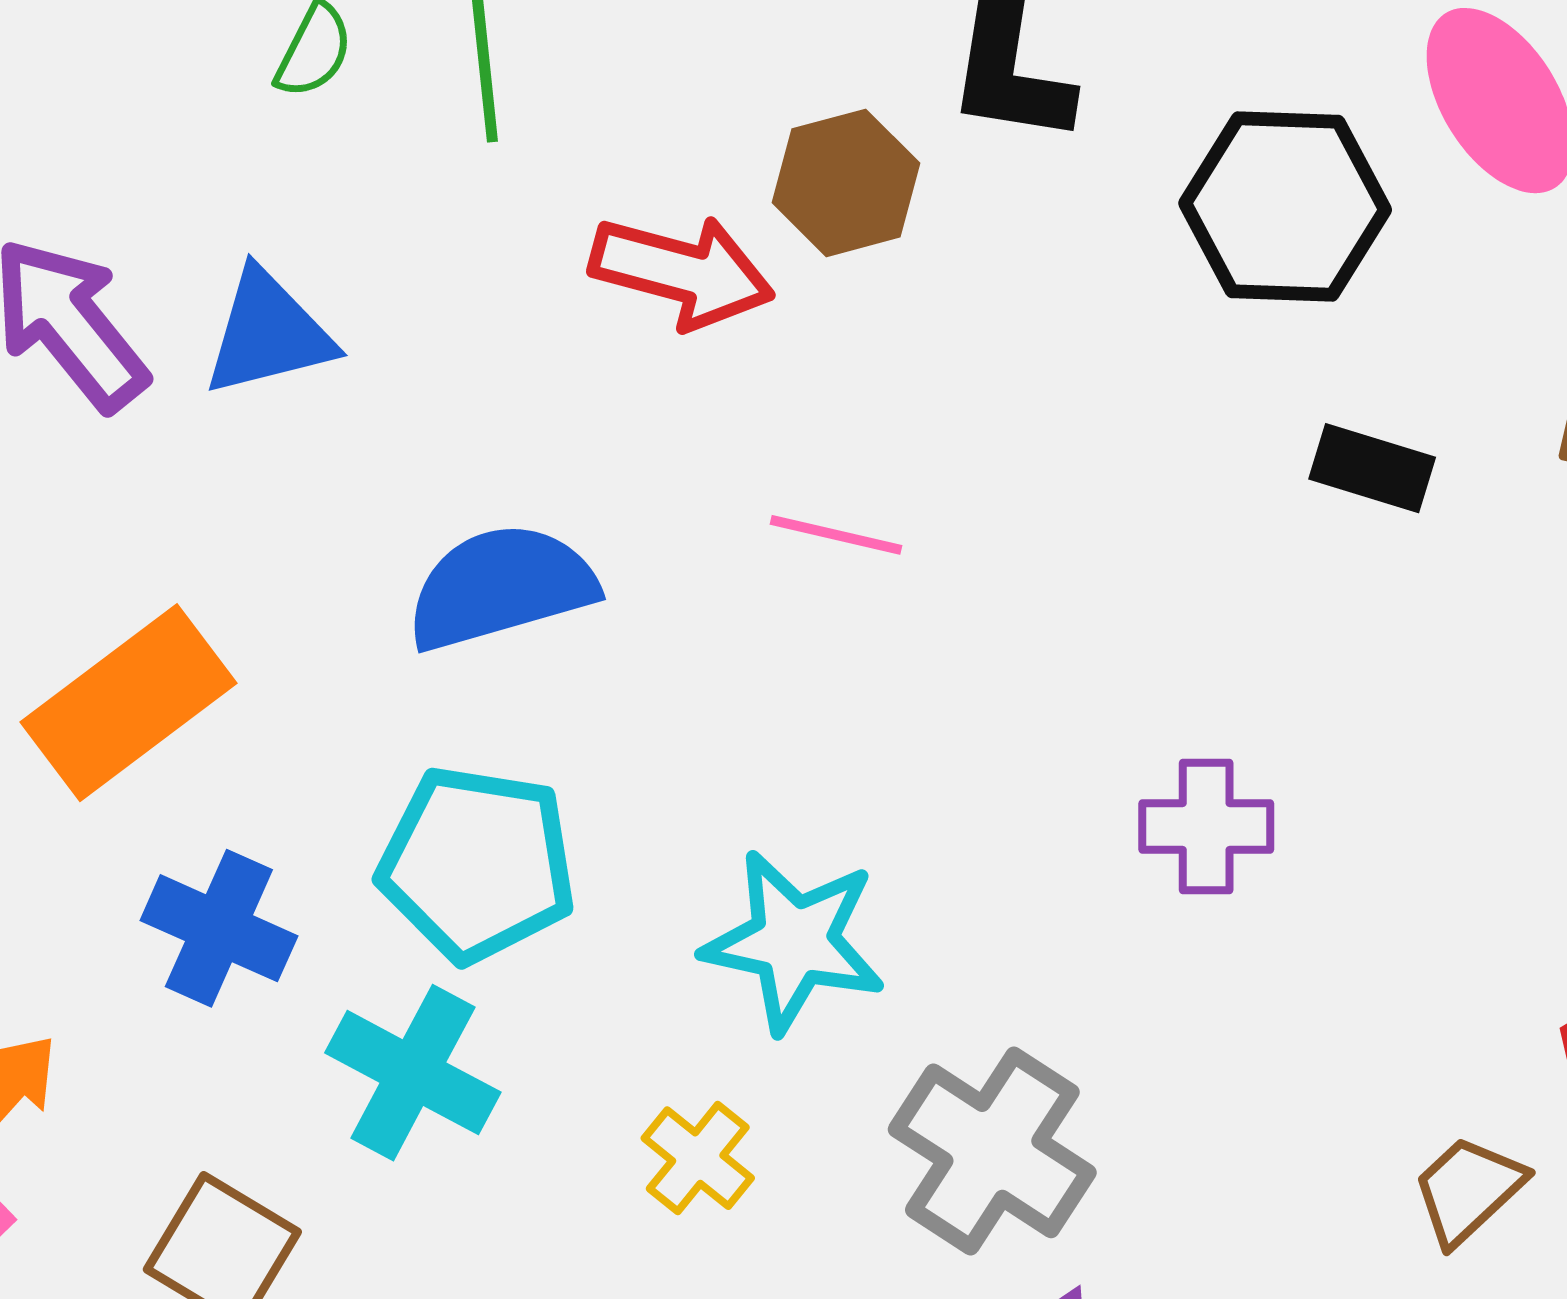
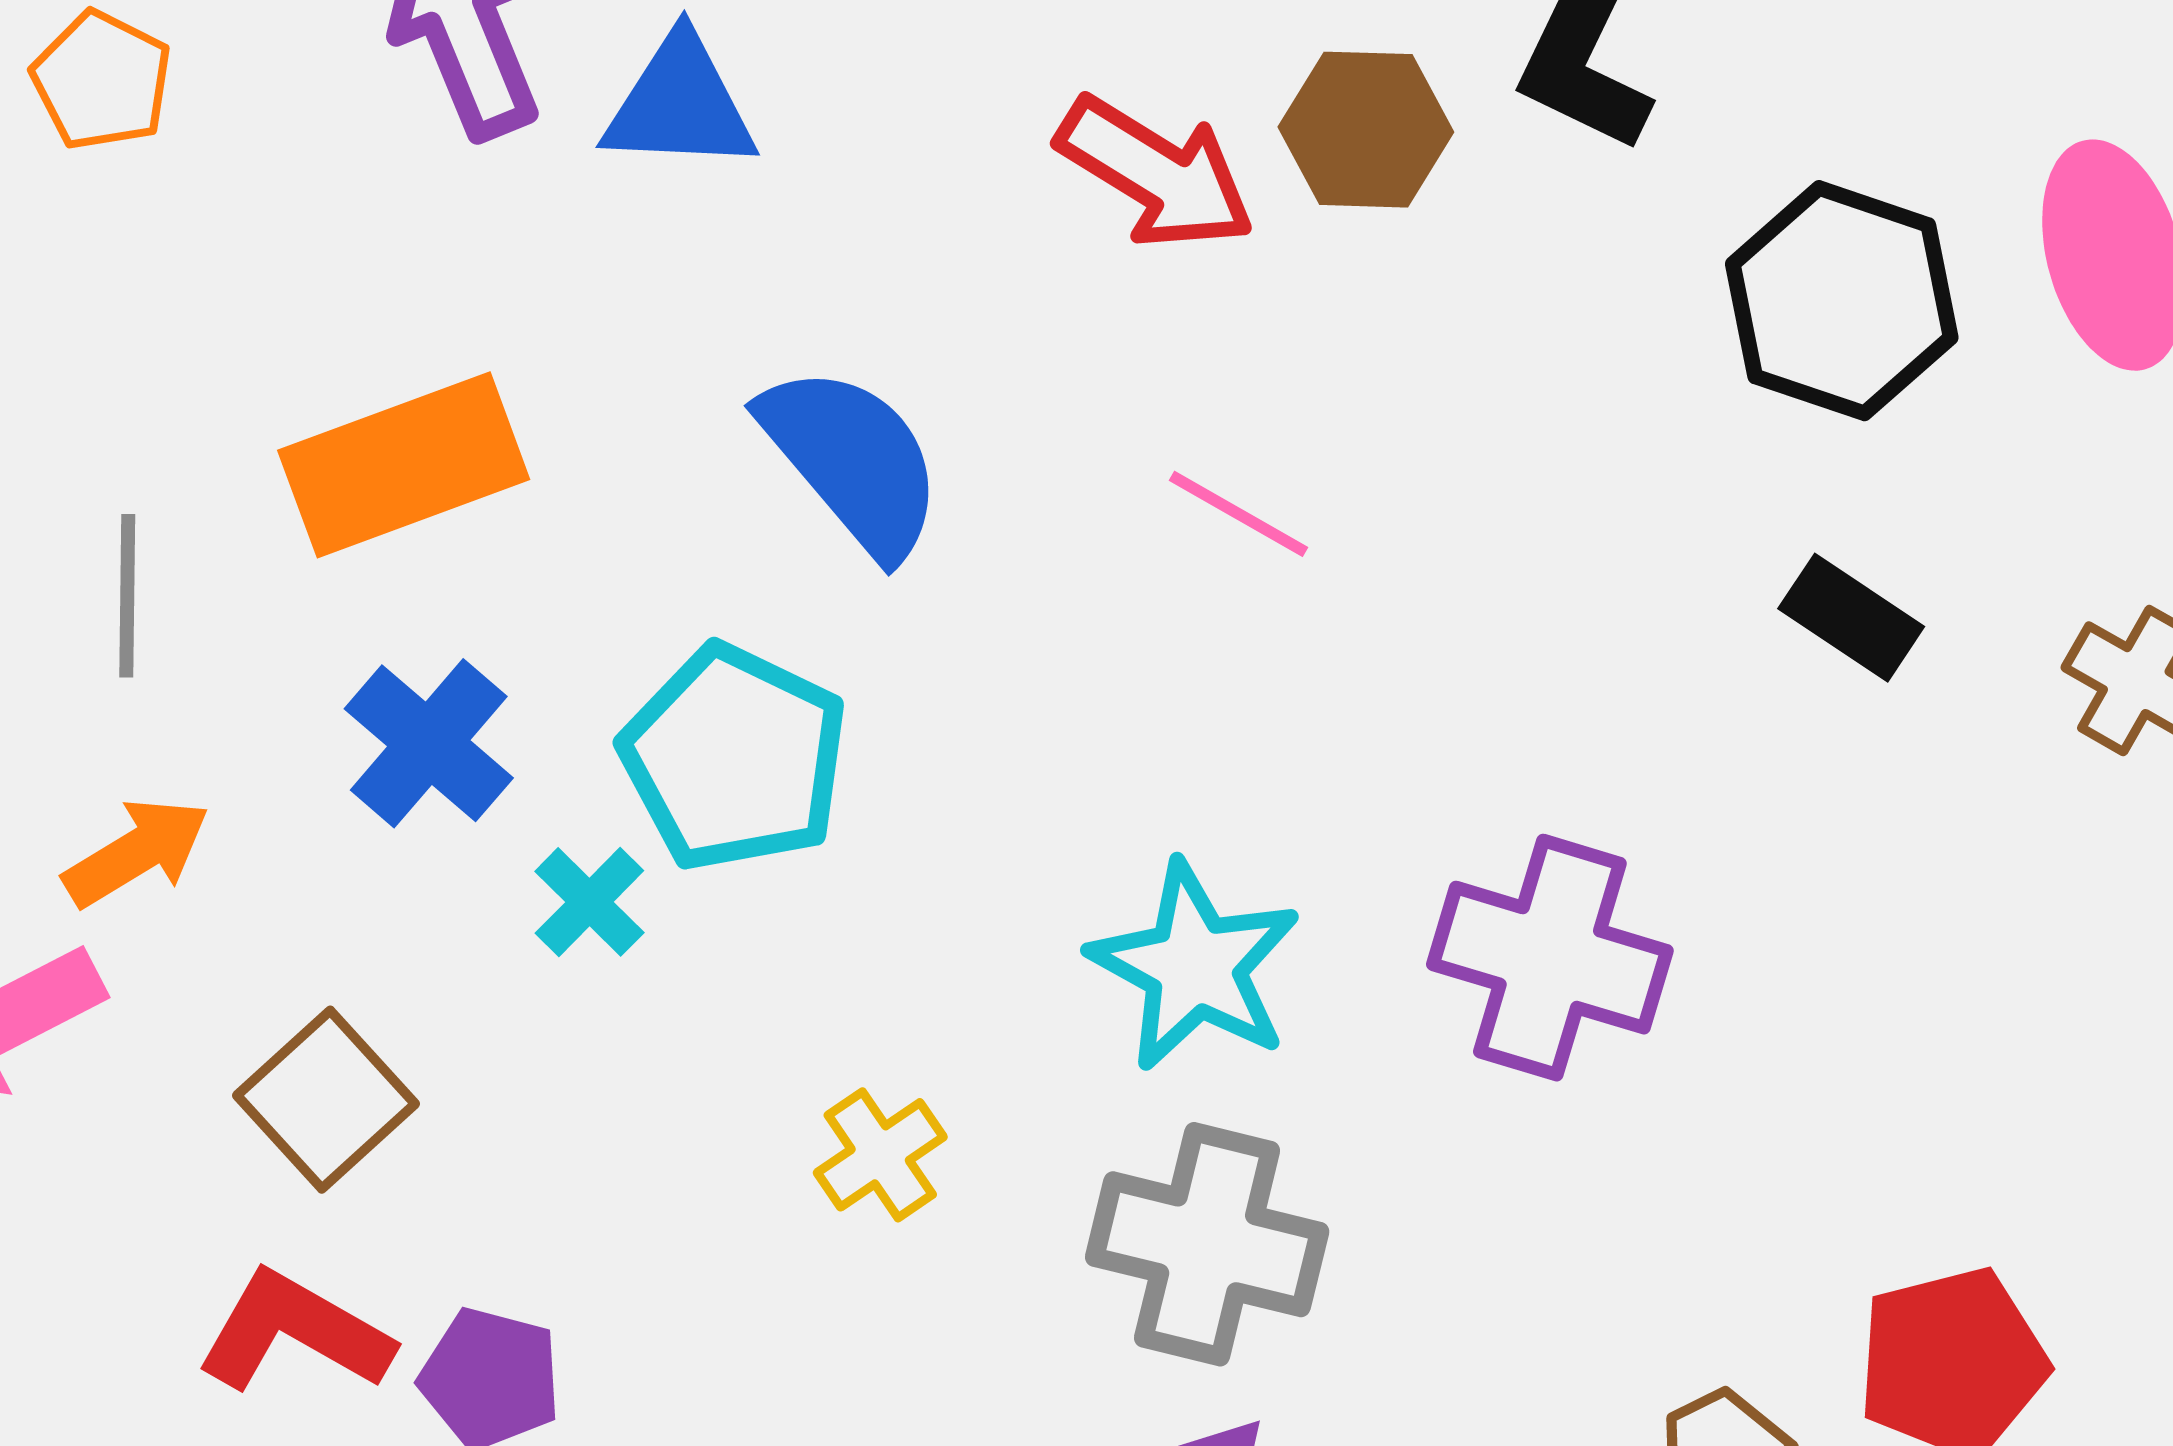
blue semicircle: (501, 587) -> (852, 461), turned 49
purple cross: (1206, 826) -> (1550, 958), size x1.5
cyan star: (794, 941) -> (1195, 966), moved
cyan cross: (413, 1073) -> (589, 902), moved, size x0.6
gray cross: (992, 1151) -> (1207, 1244), turned -36

